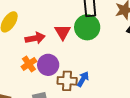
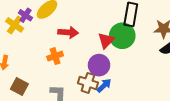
red triangle: (63, 32) -> (106, 40), moved
purple circle: (48, 65) -> (99, 65), moved

